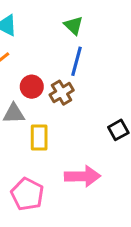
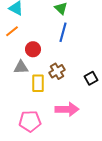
brown cross: (62, 93) -> (57, 71), moved
pink pentagon: (27, 194) -> (30, 121), turned -30

